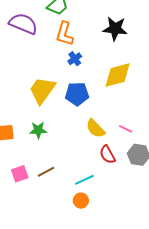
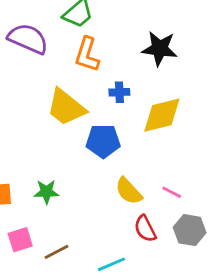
blue cross: (75, 59) -> (119, 92), moved, turned 32
yellow trapezoid: (42, 90) -> (66, 107), moved, turned -88
pink square: (20, 174) -> (20, 240), moved

